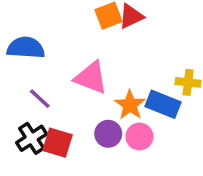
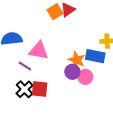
pink triangle: (91, 78) -> (39, 51), moved
purple circle: (108, 134) -> (72, 72), moved

